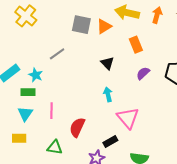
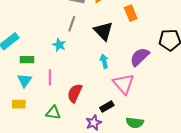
gray line: (57, 54) -> (72, 24), moved, turned -35
black triangle: (107, 63) -> (103, 31), size x1.5
purple semicircle: (143, 73) -> (140, 57), moved, size x1.5
cyan star: (36, 75) -> (59, 45), moved

